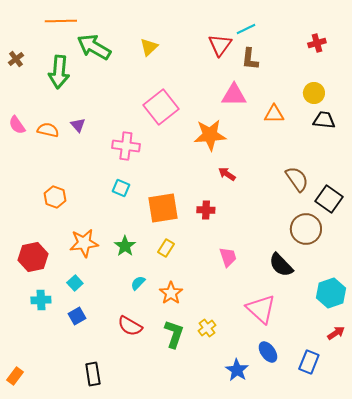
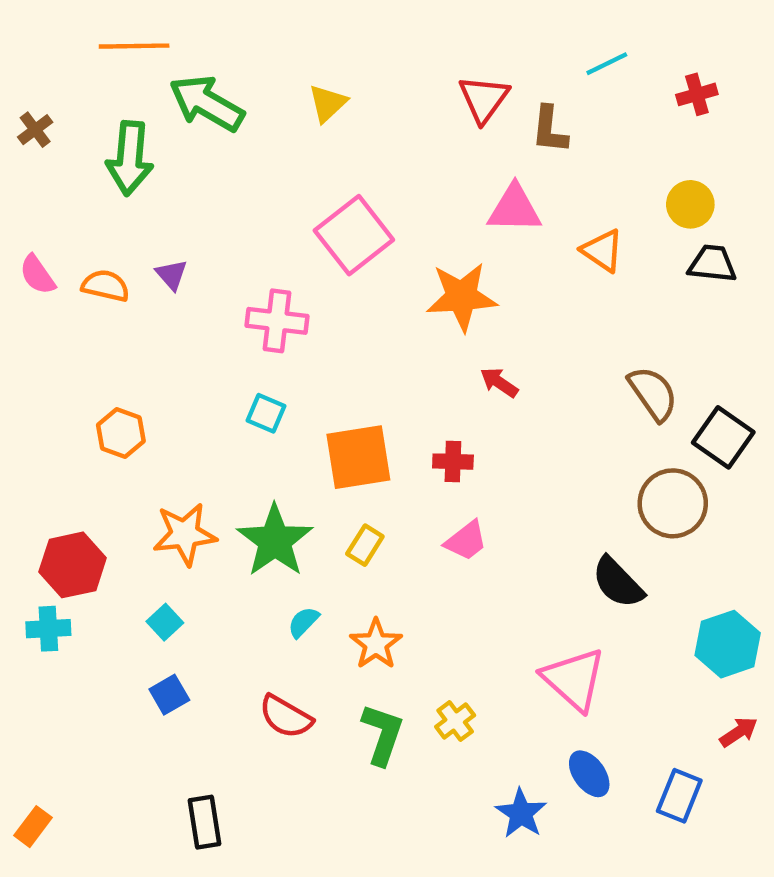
cyan line: (246, 29) -> (607, 64), moved
orange triangle: (274, 114) -> (602, 251), turned 35
green star: (125, 246) -> (275, 541), size x1.6
pink trapezoid: (228, 257) -> (466, 541), moved, turned 70
cyan cross: (41, 300) -> (48, 629), moved

